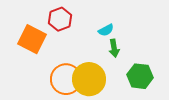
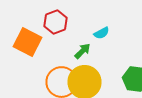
green arrow: (114, 48) -> (82, 51), moved, turned -126

